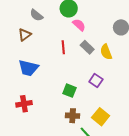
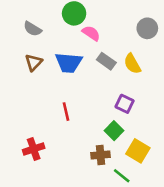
brown triangle: (25, 35) -> (34, 62), moved
red line: (63, 47) -> (66, 112), moved
blue trapezoid: (28, 68) -> (69, 63), moved
green square: (70, 91) -> (114, 131), moved, turned 32

